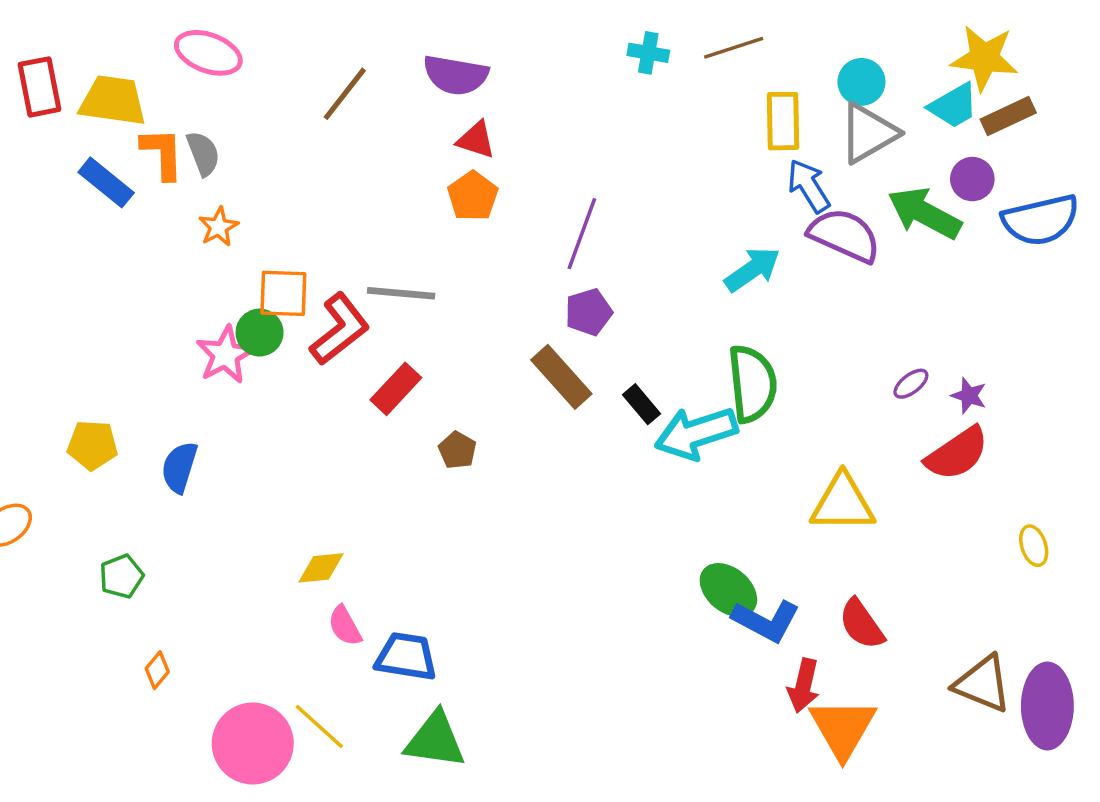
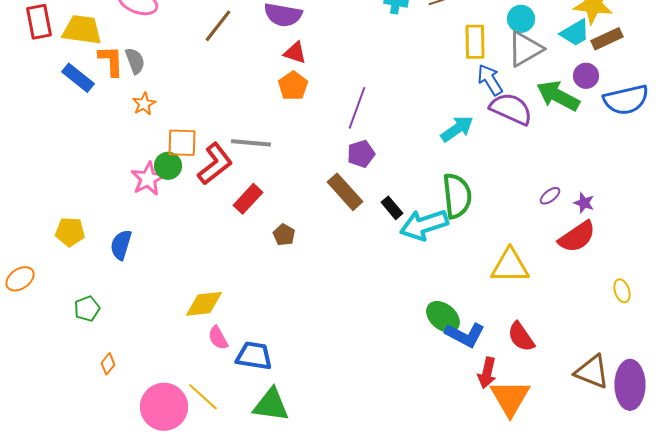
yellow diamond: (321, 568) -> (204, 304), size x1.4

